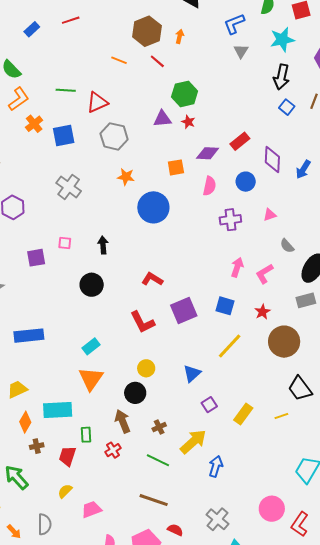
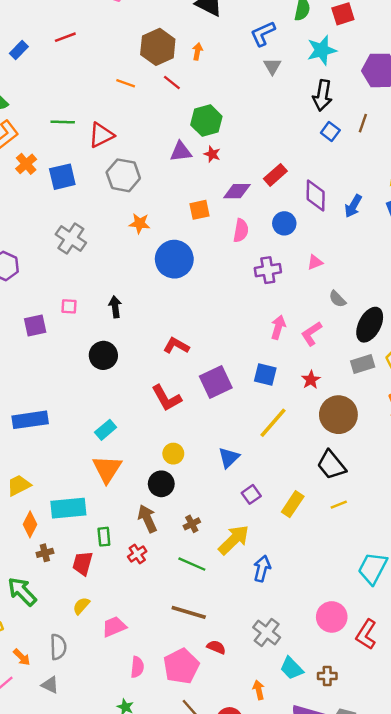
black trapezoid: (300, 389) -> (331, 465), moved

